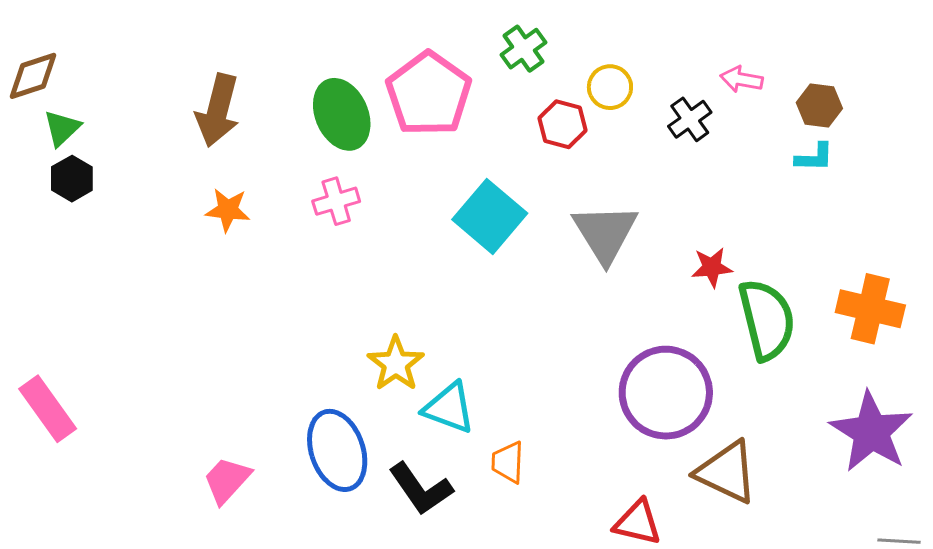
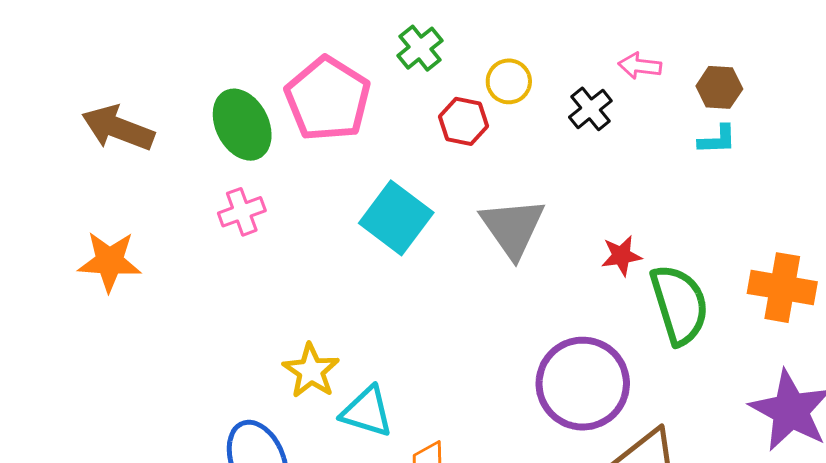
brown arrow: (218, 110) -> (118, 128), turned 100
orange star: (228, 210) -> (110, 261), moved, size x1.4

